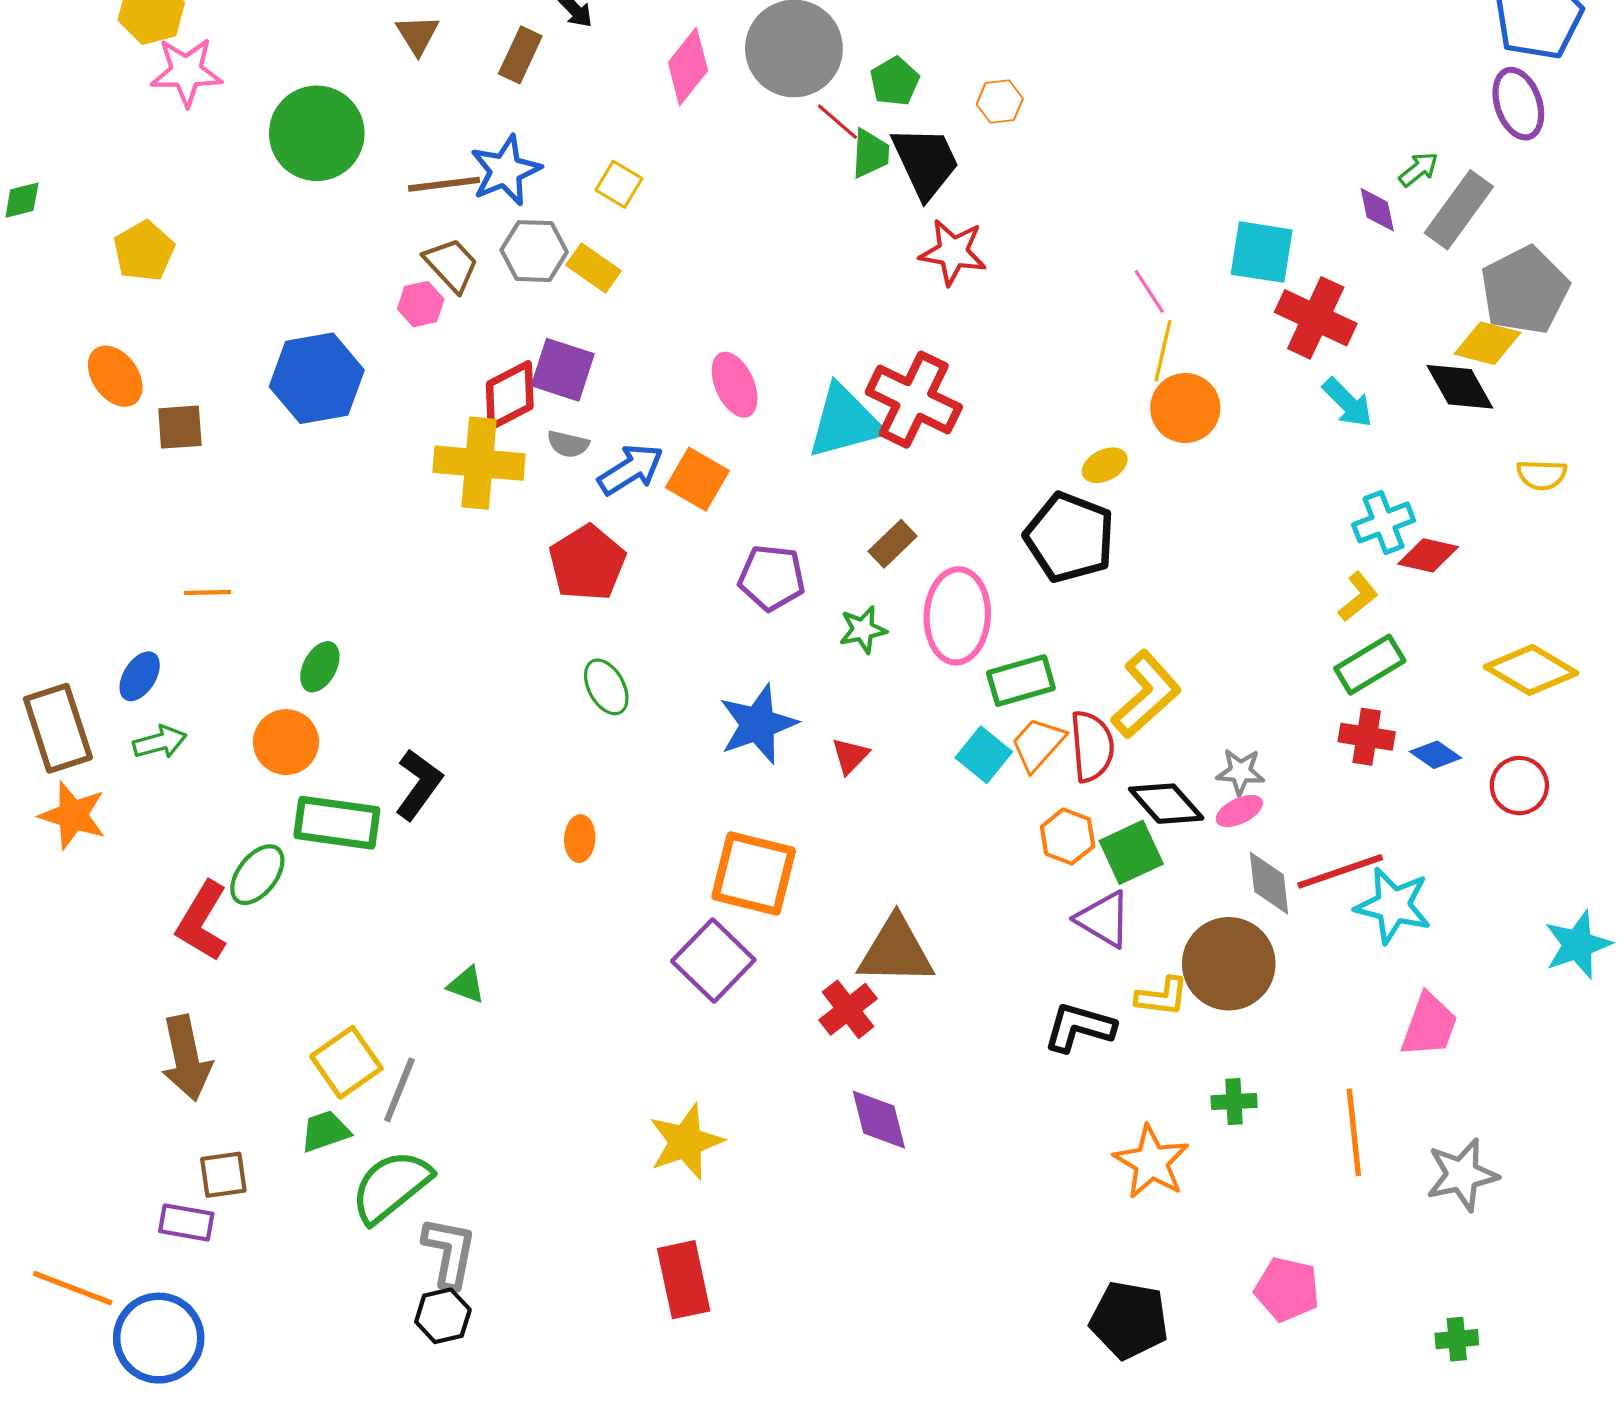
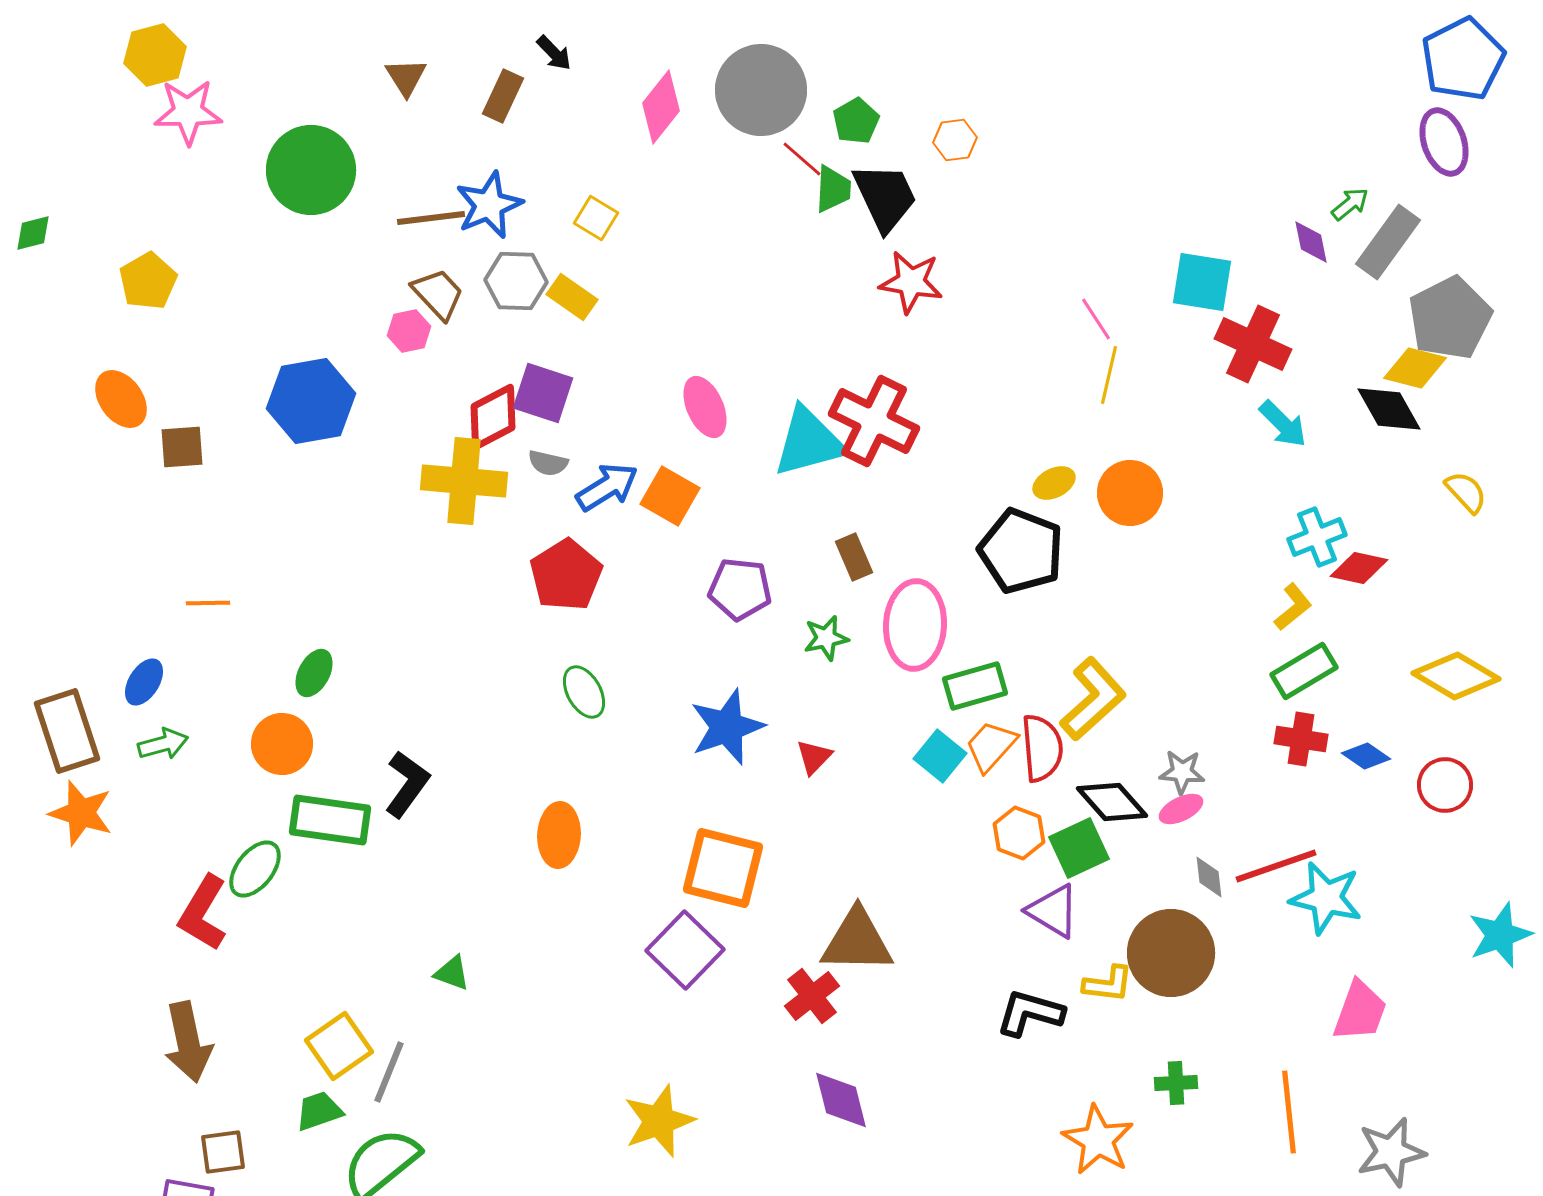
orange circle: (1185, 408) -> (1130, 493), moved
yellow semicircle: (1542, 475) -> (1466, 492), turned -135
brown rectangle: (893, 544) -> (854, 557), turned -69
orange ellipse: (580, 839) -> (559, 835), size x1.5
gray diamond: (1269, 883) -> (1209, 877), size x0.7

